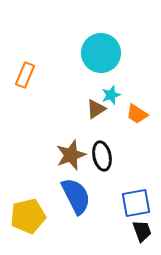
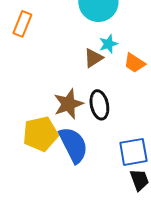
yellow pentagon: (28, 216) -> (40, 134), moved

